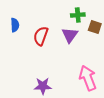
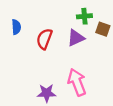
purple triangle: (70, 35) -> (76, 38), turned 30
pink arrow: (88, 78) -> (77, 82), moved

